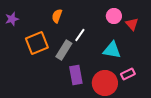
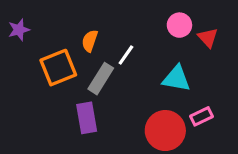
orange semicircle: (57, 16) -> (90, 41), moved
purple rectangle: (76, 75) -> (87, 118), moved

